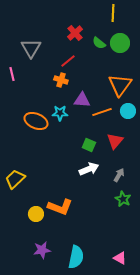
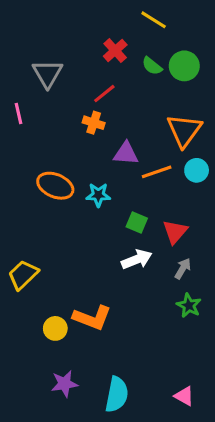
yellow line: (113, 13) -> (154, 20), moved, turned -60
cyan star: (60, 113) -> (98, 195), moved
red triangle: (115, 141) -> (175, 232), moved

